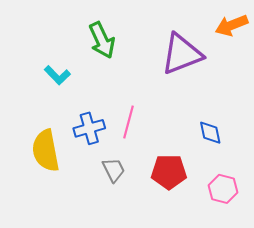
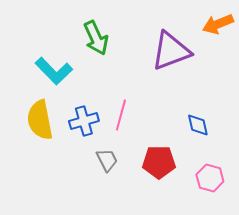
cyan L-shape: (57, 75) -> (54, 71), size x1.5
yellow semicircle: (46, 151) -> (40, 120), moved

